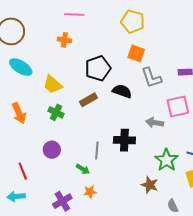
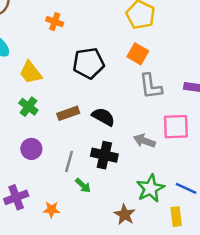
black semicircle: (122, 91) -> (103, 117), moved
brown rectangle: (88, 100) -> (68, 113), moved
purple circle: (52, 150) -> (31, 149), moved
green arrow: (83, 169) -> (83, 185), moved
purple cross: (62, 201) -> (16, 197), moved

